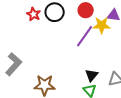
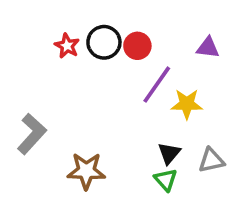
red circle: (86, 10) -> (137, 46), moved
yellow star: (102, 25) -> (187, 104), moved

